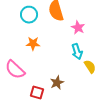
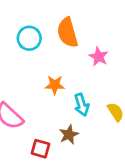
orange star: (33, 44) -> (55, 85), moved
cyan arrow: (77, 52) -> (82, 105), moved

